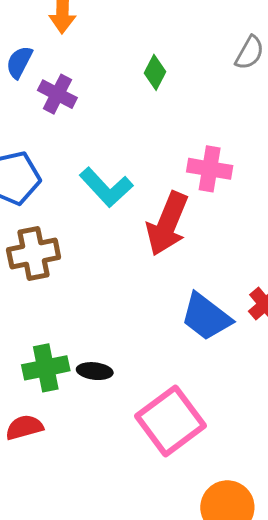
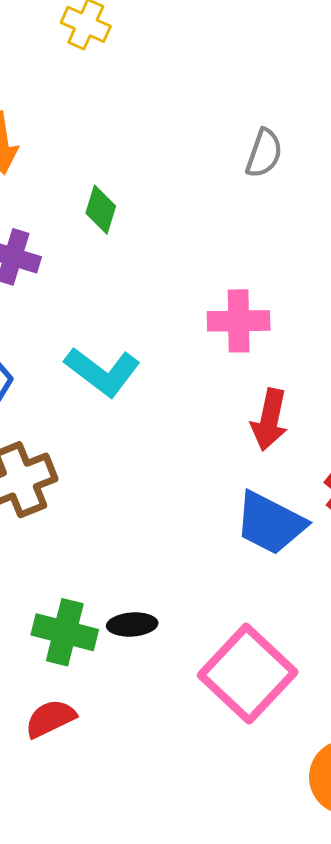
green diamond: (155, 72) -> (101, 210), moved
red arrow: (167, 224) -> (269, 420), moved, size x0.7
green cross: (46, 368) -> (65, 632), turned 36

